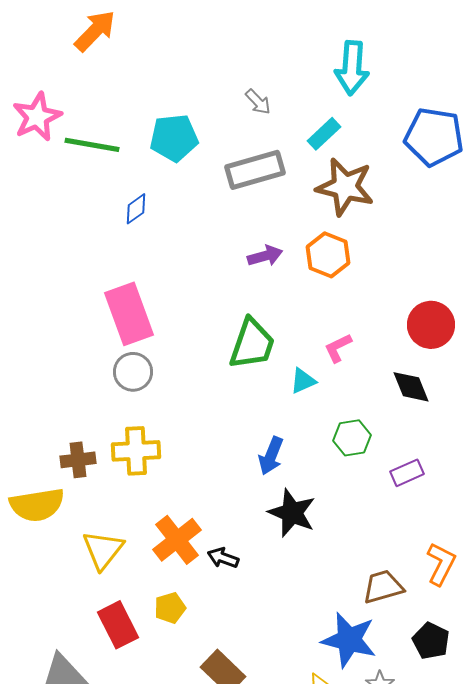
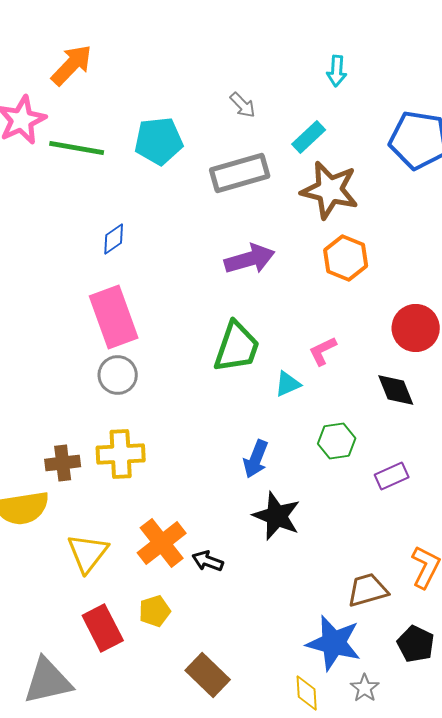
orange arrow: (95, 31) -> (72, 65), moved
cyan arrow: (352, 68) -> (337, 71), size x0.6
blue diamond: (136, 209) -> (114, 239), moved
orange hexagon: (328, 255) -> (346, 258), moved
purple arrow: (265, 256) -> (250, 259), size x1.4

